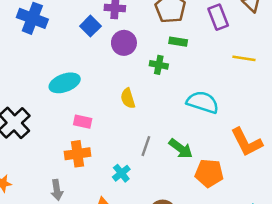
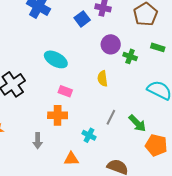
green rectangle: (178, 42) -> (158, 47), moved
purple circle: (124, 43) -> (111, 44), moved
cyan ellipse: (65, 83) -> (56, 59), turned 40
cyan cross: (121, 173) -> (89, 135), turned -32

